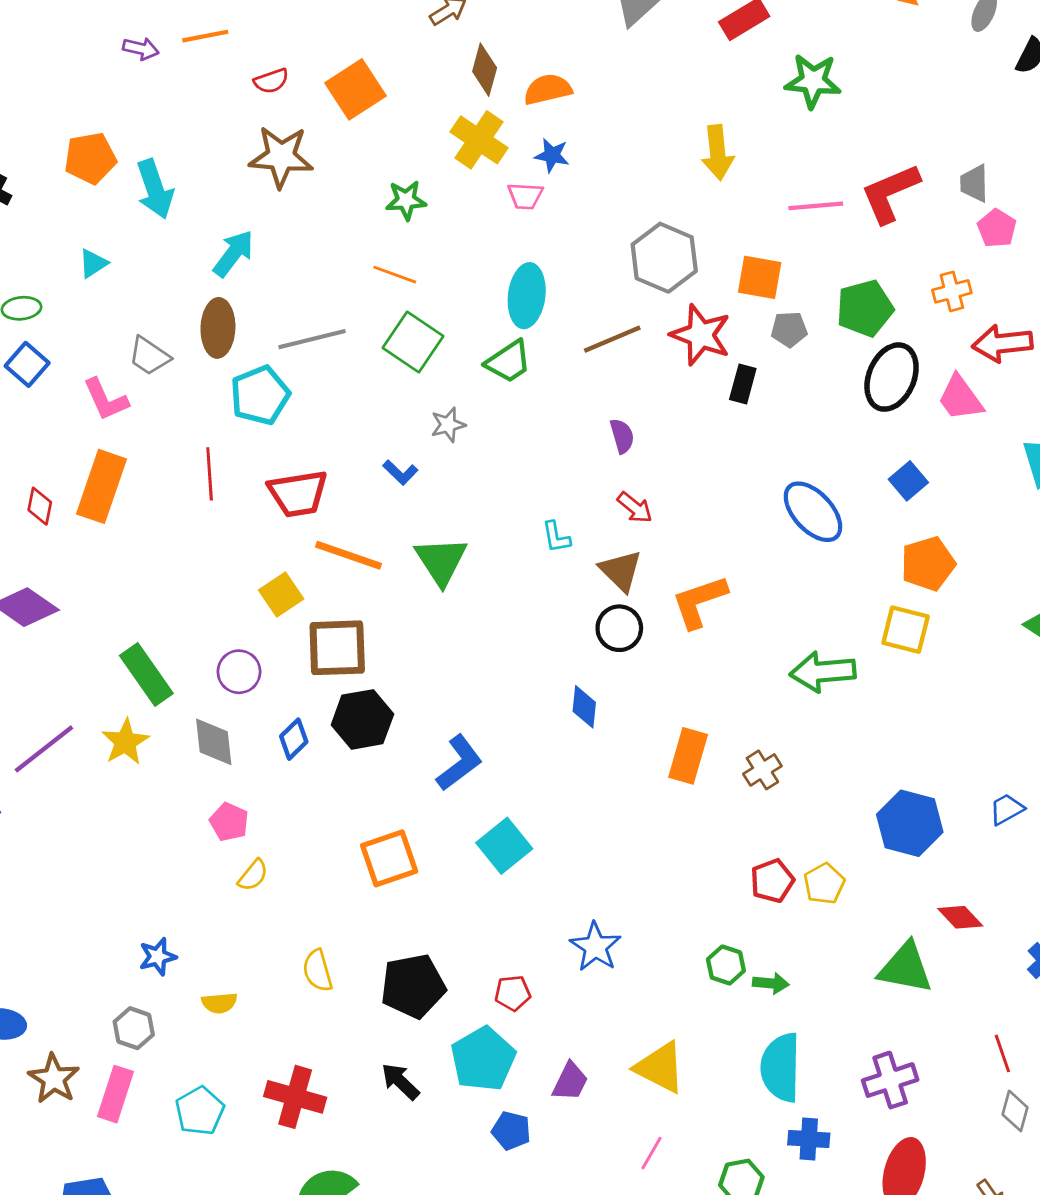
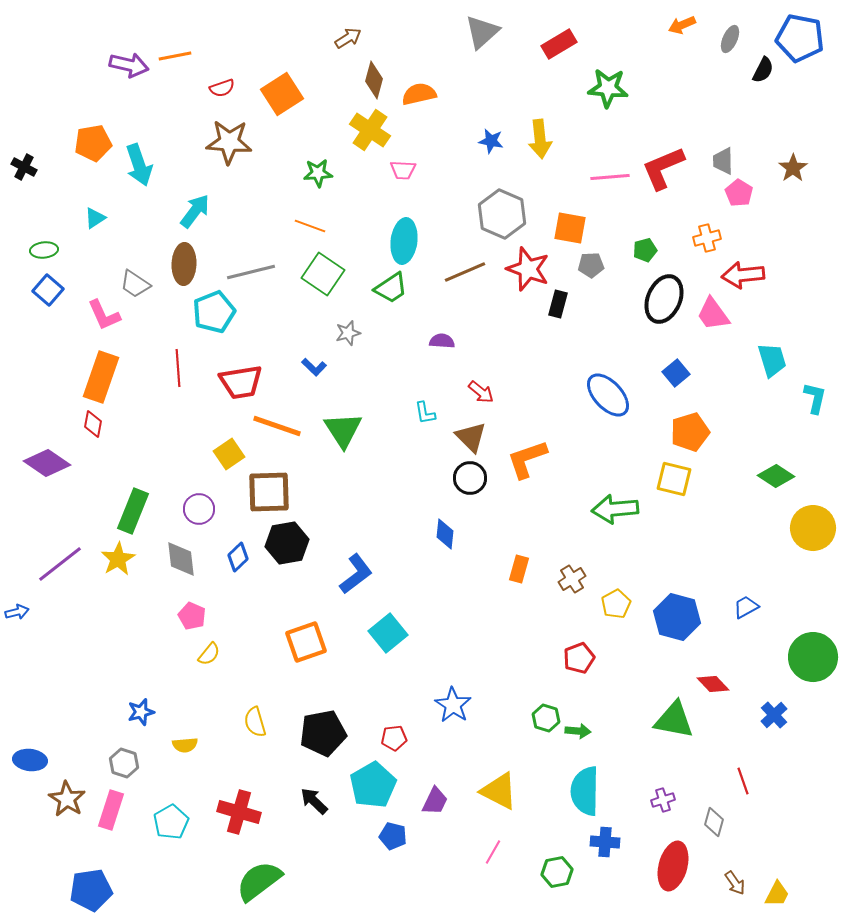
purple arrow: (141, 49) -> (129, 65), size x1.5
blue star: (552, 155) -> (491, 141), moved
green pentagon: (865, 308) -> (645, 250), size x0.6
purple semicircle: (622, 436) -> (442, 341), moved, turned -70
red diamond: (40, 506) -> (93, 424), moved
green rectangle: (146, 675) -> (133, 511), turned 57
orange rectangle: (688, 756) -> (519, 569), size x0.7
yellow pentagon: (824, 884) -> (616, 604), moved
purple cross: (890, 1080) -> (663, 800), size x0.6
gray diamond: (1015, 1111) -> (714, 822), moved

